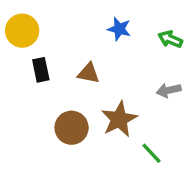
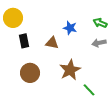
blue star: (119, 29) -> (70, 28), moved
gray arrow: (169, 90) -> (99, 43), moved
brown circle: (72, 128) -> (30, 73), moved

